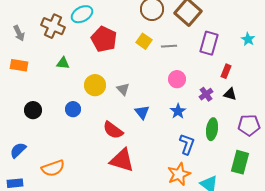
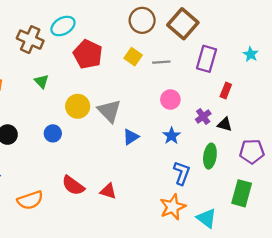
green triangle: (63, 63) -> (41, 81), turned 40
gray triangle: (123, 89) -> (109, 111), size x1.6
black triangle: (230, 94) -> (225, 124), moved
blue triangle: (142, 112) -> (131, 137), turned 35
red semicircle: (113, 130) -> (73, 185), moved
red triangle: (122, 160) -> (108, 191), size x0.6

